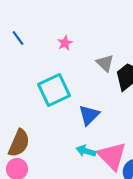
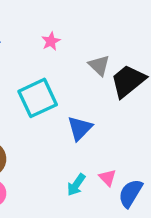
cyan arrow: (86, 151) -> (76, 185), moved, turned -72
pink triangle: (112, 156) -> (108, 178), size x0.5

